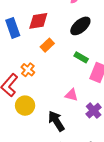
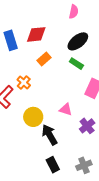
green rectangle: (81, 57) -> (76, 64), moved
yellow circle: (25, 106) -> (33, 117), moved

